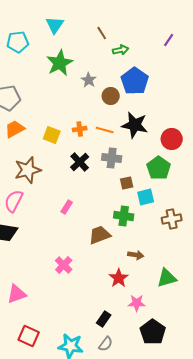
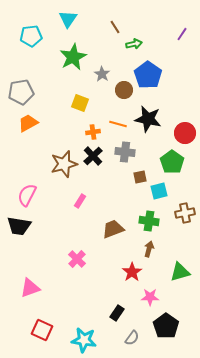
orange cross: (80, 129) -> (93, 132), moved
yellow square: (52, 135) -> (80, 103), moved
brown star: (28, 170) -> (64, 164), moved
green cross: (124, 216) -> (149, 221), moved
brown arrow: (136, 255) -> (149, 249), turned -84
gray semicircle: (106, 344) -> (132, 338), moved

